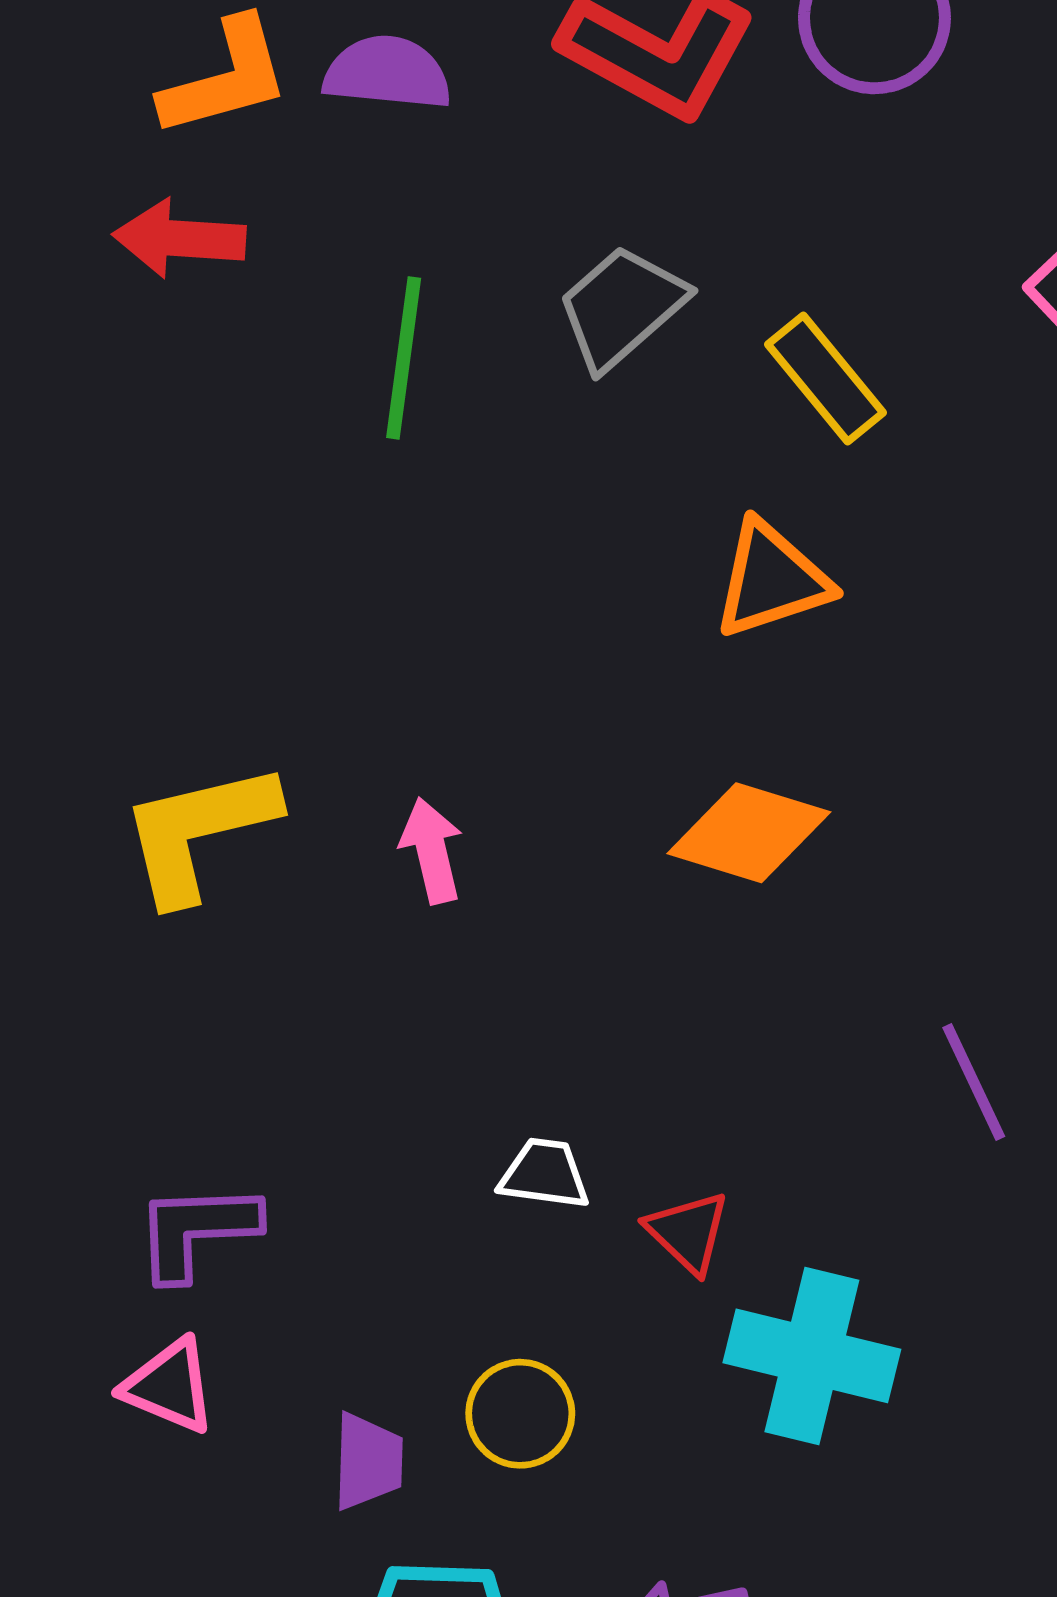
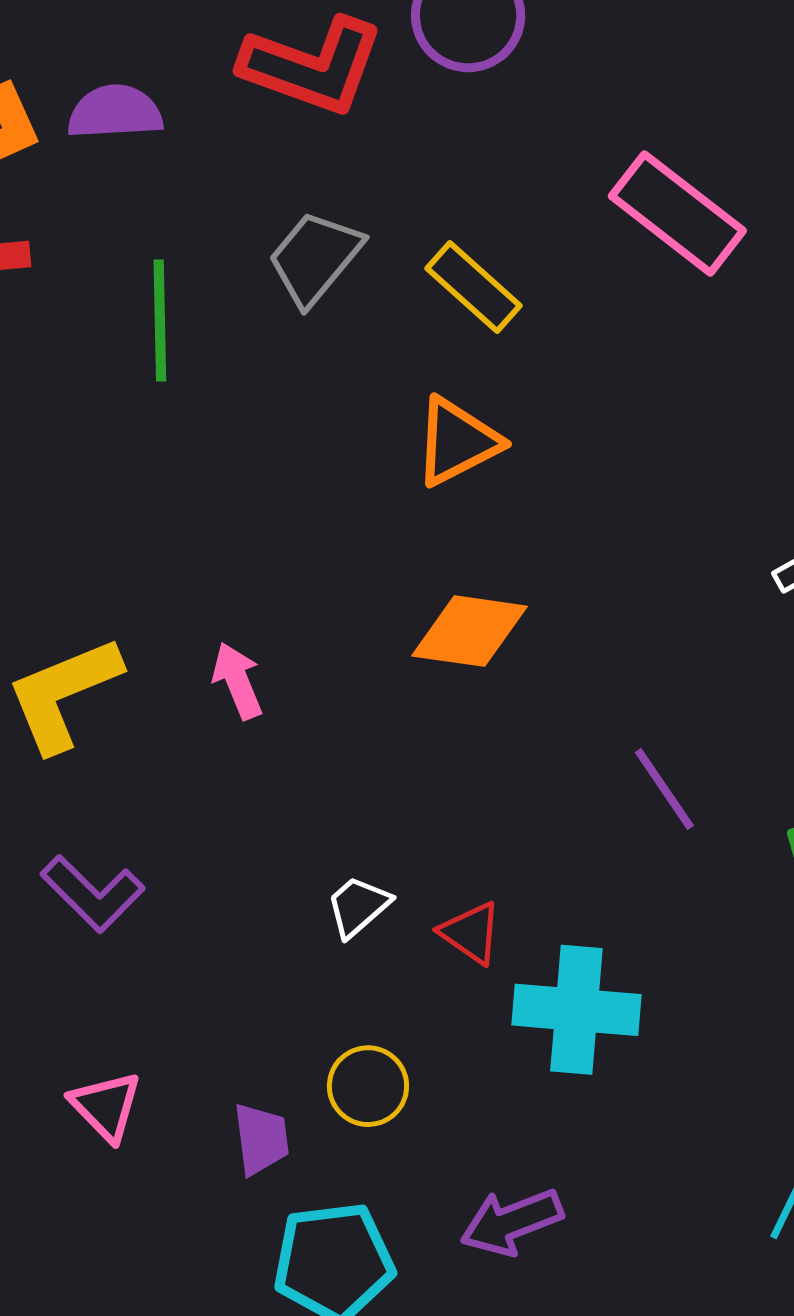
white trapezoid: (544, 1174) -> (358, 906), turned -40
purple L-shape: (197, 1231) -> (93, 894), moved, turned -124
pink triangle: (169, 1386) -> (106, 1106), turned 32

